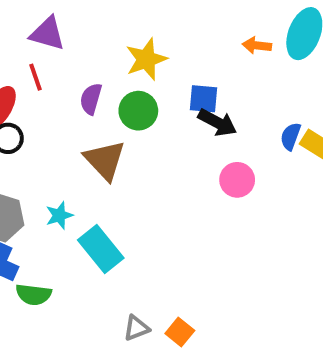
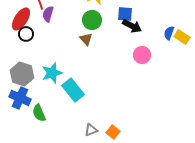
purple semicircle: (91, 99) -> (48, 14), moved
brown triangle: (105, 160) -> (86, 39), moved, size x0.6
cyan star: (59, 215) -> (52, 73), size x1.5
green semicircle: (34, 294) -> (39, 113), turned 60

